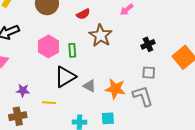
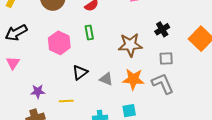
brown star: (101, 36) -> (130, 45), moved, turned -30
green rectangle: (72, 50) -> (89, 33), moved
black triangle: (65, 77) -> (80, 72), size x0.7

